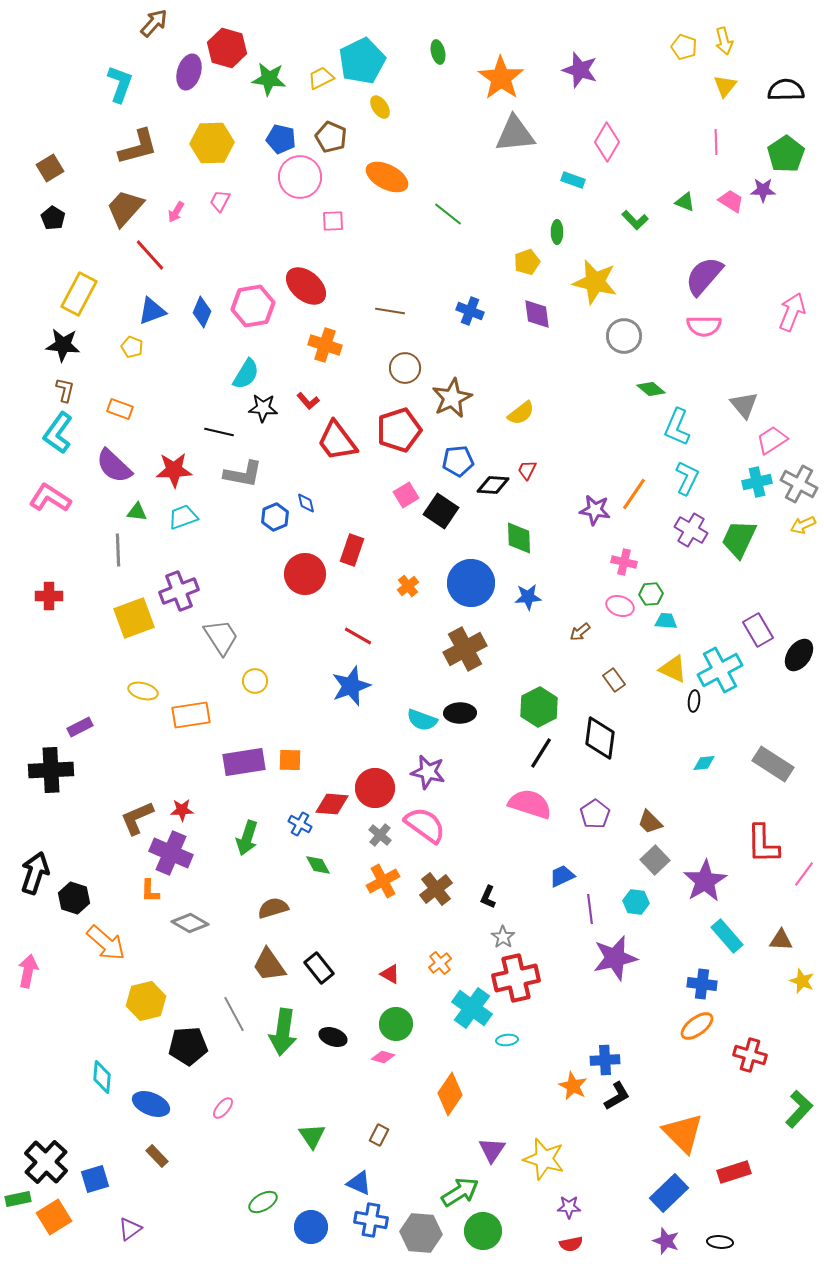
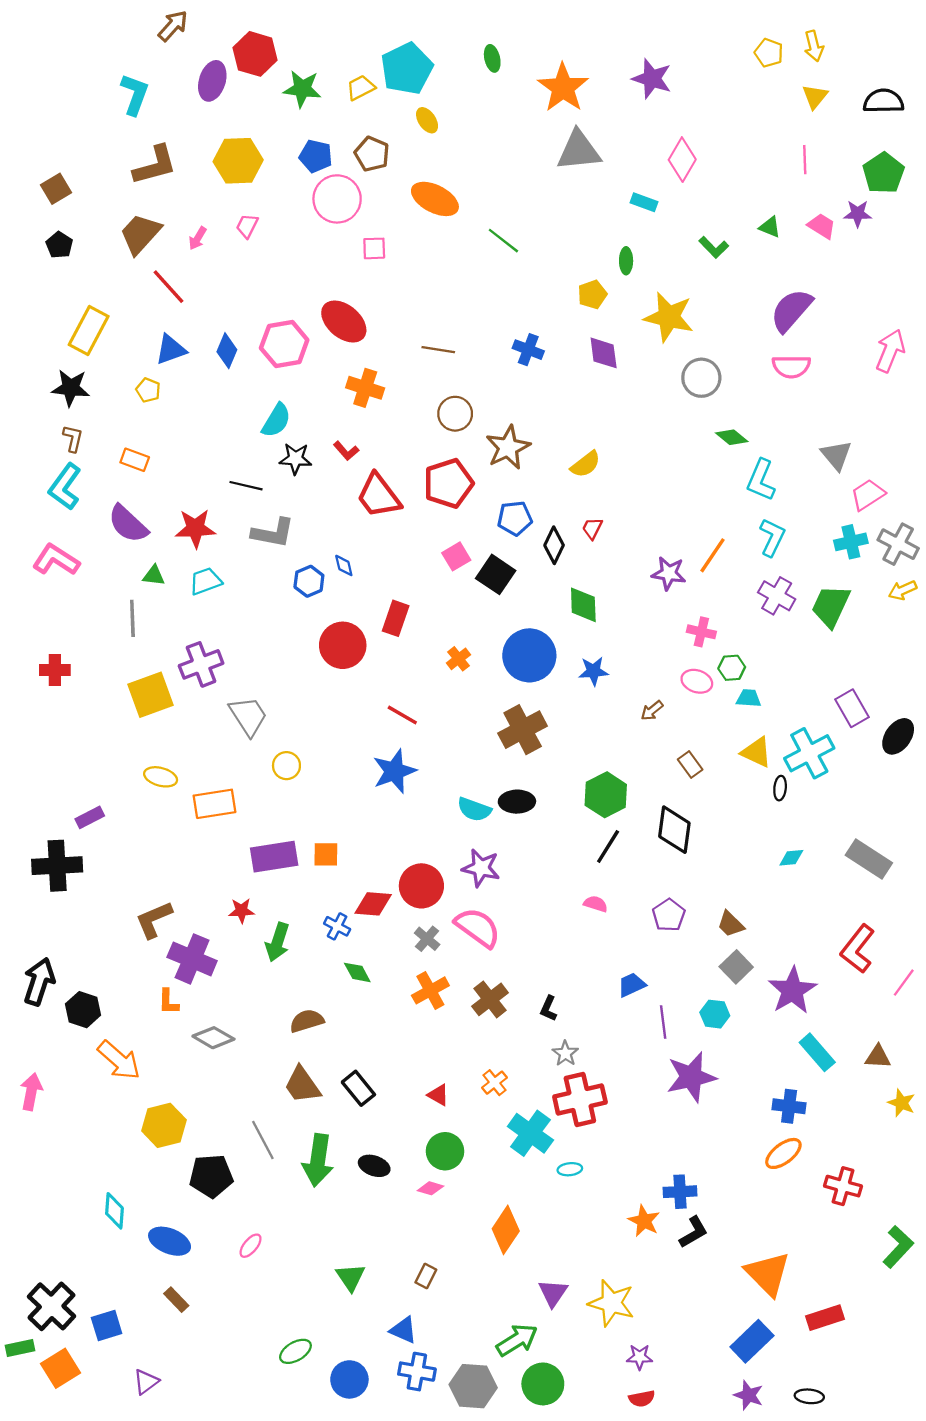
black diamond: (493, 485) -> (554, 545), turned -68
pink semicircle: (530, 804) -> (596, 904), size x0.5
red star: (182, 810) -> (242, 911), moved
red L-shape: (763, 844) -> (858, 949), turned 39

